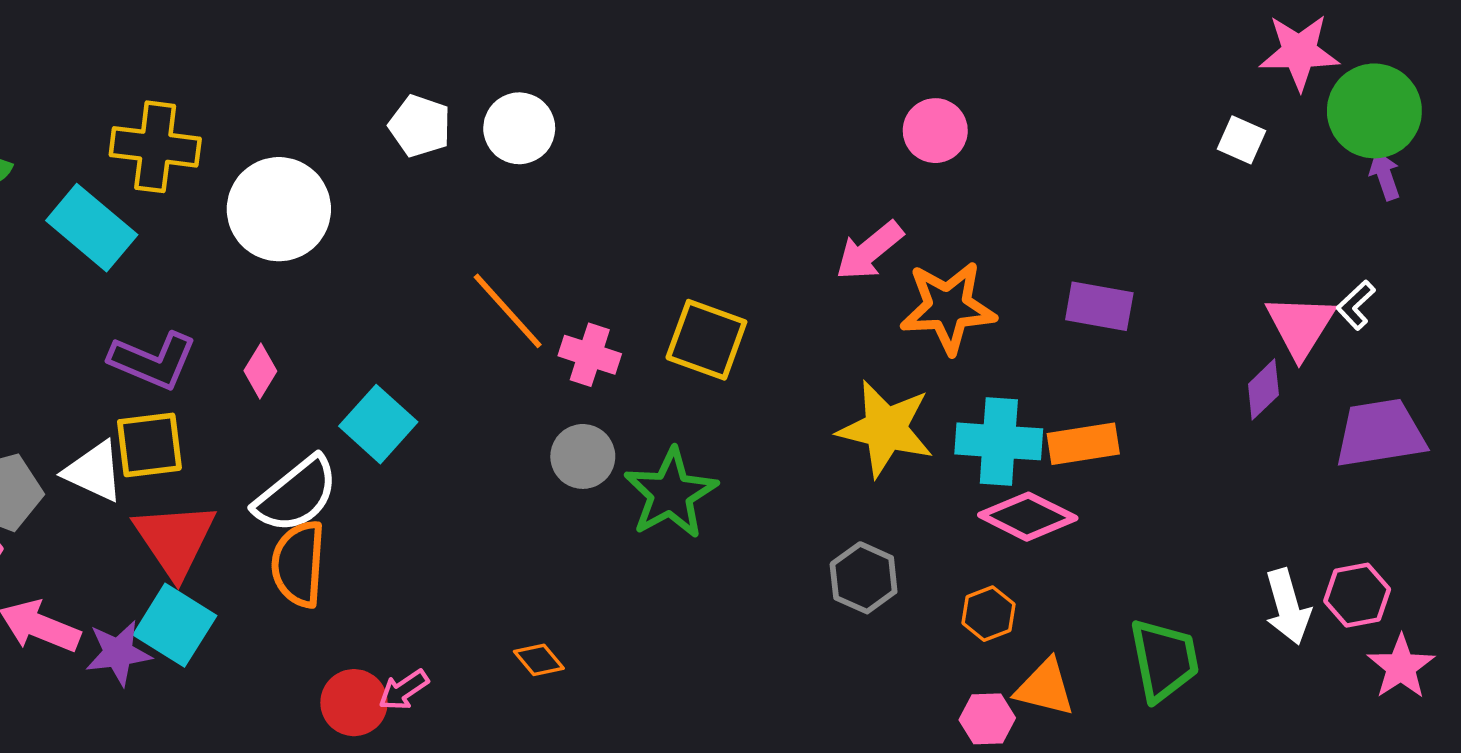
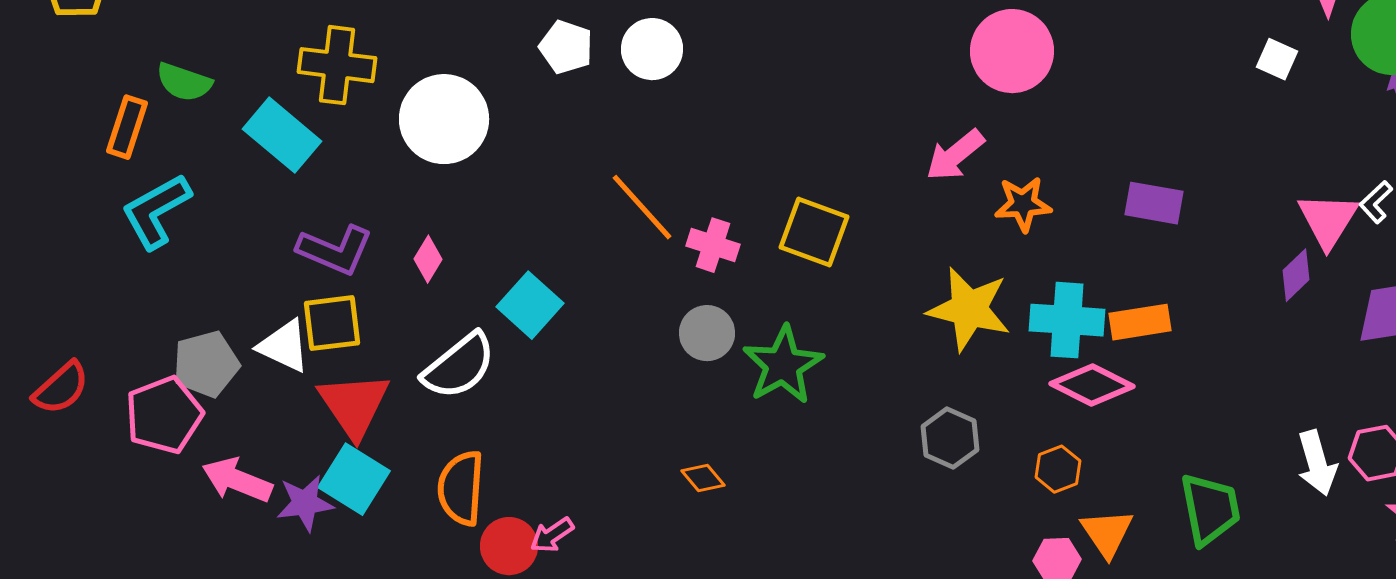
pink circle: (935, 131) -> (1012, 51), size x1.5
orange star: (948, 307) -> (1023, 204), size x0.7
orange semicircle: (299, 564) -> (461, 488), moved
orange diamond: (539, 660) -> (703, 478), moved
orange triangle: (1045, 688) -> (1107, 533), turned 42

